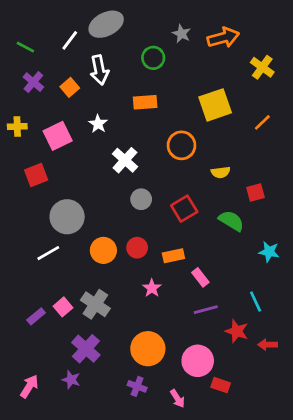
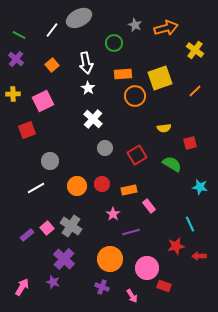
white arrow: (99, 70) -> (86, 63), moved
purple cross: (33, 82) -> (16, 59), moved
orange rectangle: (145, 102) -> (123, 74), moved
white star: (98, 124) -> (88, 88), moved
orange circle: (182, 145) -> (135, 96), moved
gray circle: (67, 217) -> (50, 161), size x0.7
purple line: (206, 310) -> (131, 232), moved
red star: (237, 331) -> (176, 246), turned -30

